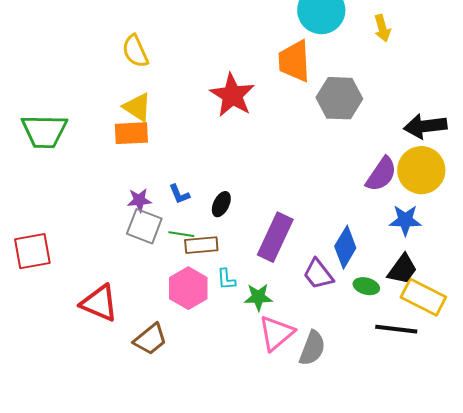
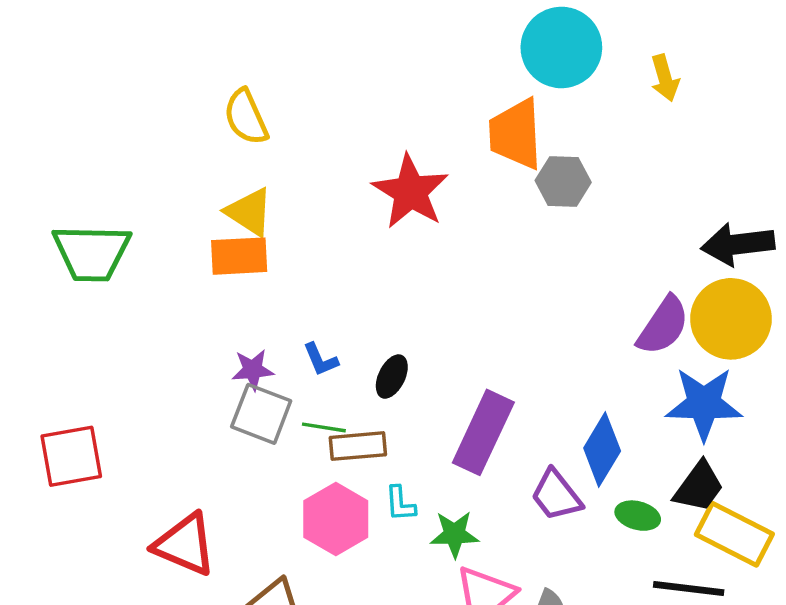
gray hexagon: (339, 98) -> (563, 181), moved, size x0.7
blue star: (405, 220) -> (704, 404), size x1.4

